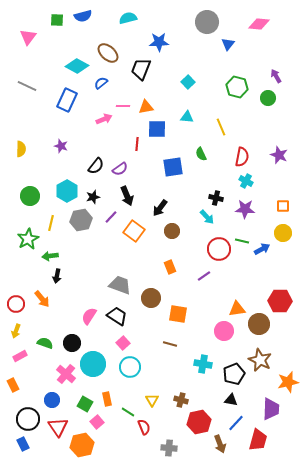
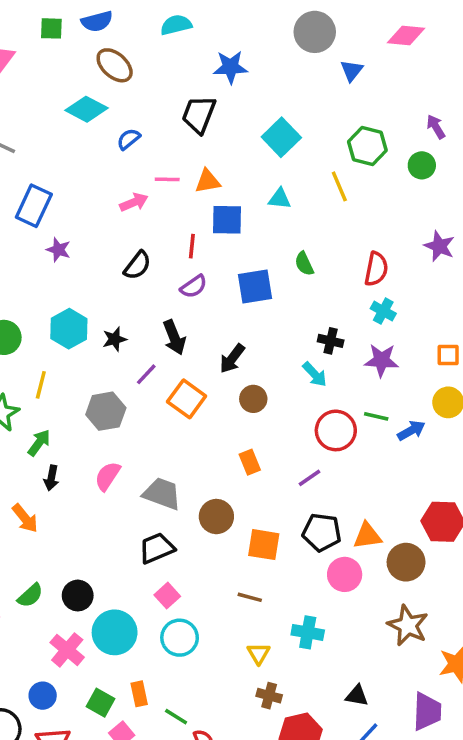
brown ellipse: (108, 53) -> (115, 65), moved
cyan square: (188, 82) -> (281, 137), size x1.5
blue rectangle: (67, 100) -> (34, 206), moved
yellow line: (221, 127) -> (339, 186), moved
purple star: (279, 155) -> (439, 246), moved
black semicircle: (96, 166) -> (137, 265), moved
purple semicircle: (120, 169) -> (194, 287), moved
gray hexagon: (81, 220) -> (106, 411), moved
green arrow: (50, 256) -> (39, 443), turned 133
pink semicircle: (89, 316) -> (108, 476), moved
black trapezoid: (117, 316) -> (157, 548), turned -55
green semicircle: (45, 343) -> (30, 596), turned 119
black pentagon: (234, 374) -> (322, 532), moved, turned 30
yellow triangle: (152, 400) -> (259, 653), moved

